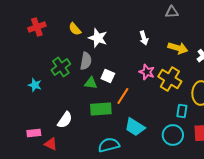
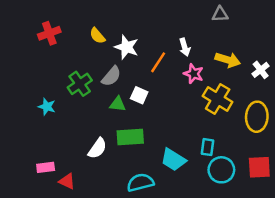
gray semicircle: (86, 61) -> (111, 76), turned 30
pink star: (147, 72) -> (194, 74), moved
orange line: (123, 96) -> (158, 62), moved
cyan rectangle: (182, 111) -> (207, 147), moved
white semicircle: (65, 120) -> (97, 148), moved

